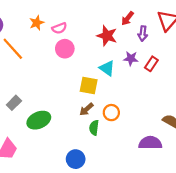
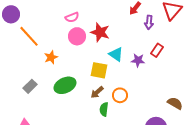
orange star: (37, 23) -> (51, 57), moved
red star: (107, 36) -> (100, 32), moved
purple star: (131, 58) -> (138, 60), moved
green ellipse: (39, 120) -> (65, 85), moved

